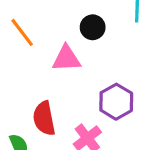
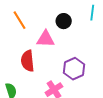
red semicircle: (44, 118) -> (28, 61), moved

